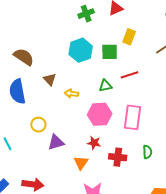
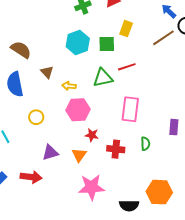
green triangle: (105, 86) -> (103, 78), size x1.5
pink hexagon: (100, 114) -> (78, 110), moved
purple triangle: (56, 142) -> (50, 153), moved

